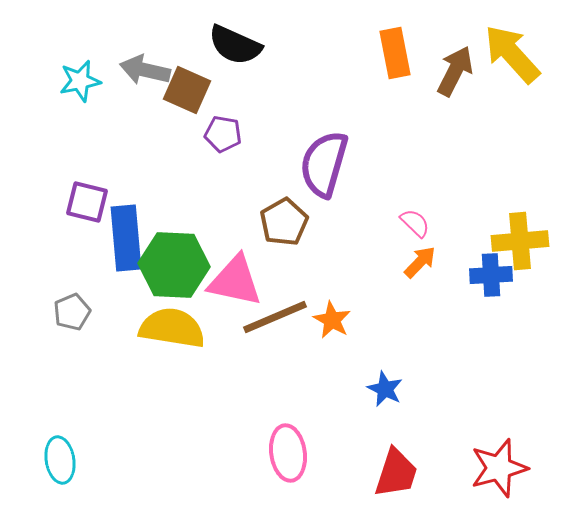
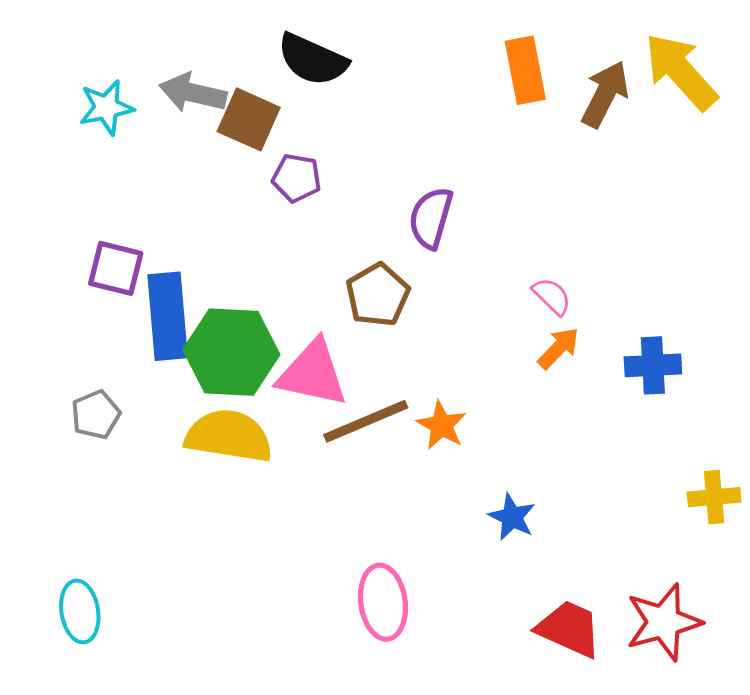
purple semicircle: (324, 164) -> (431, 218), size x0.7
yellow cross: (520, 241) -> (714, 497), moved, size x0.7
red trapezoid: (396, 473) -> (569, 629), moved, turned -84

